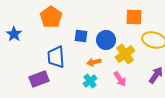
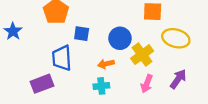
blue square: (81, 36) -> (82, 34), moved
pink arrow: (120, 79) -> (147, 84), moved, turned 56
cyan cross: (90, 81) -> (101, 86), turned 32

